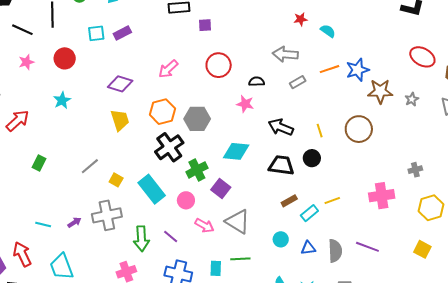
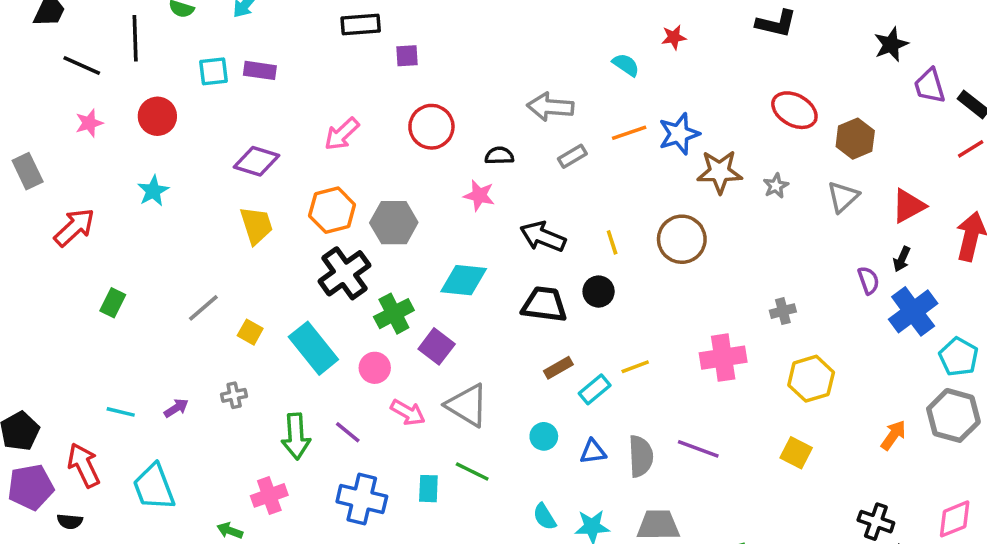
red star: (301, 19) -> (674, 37), moved
purple rectangle: (122, 33) -> (260, 70), turned 36
gray cross: (107, 215) -> (234, 395), size x0.5
green line: (240, 259) -> (472, 471), turned 30

